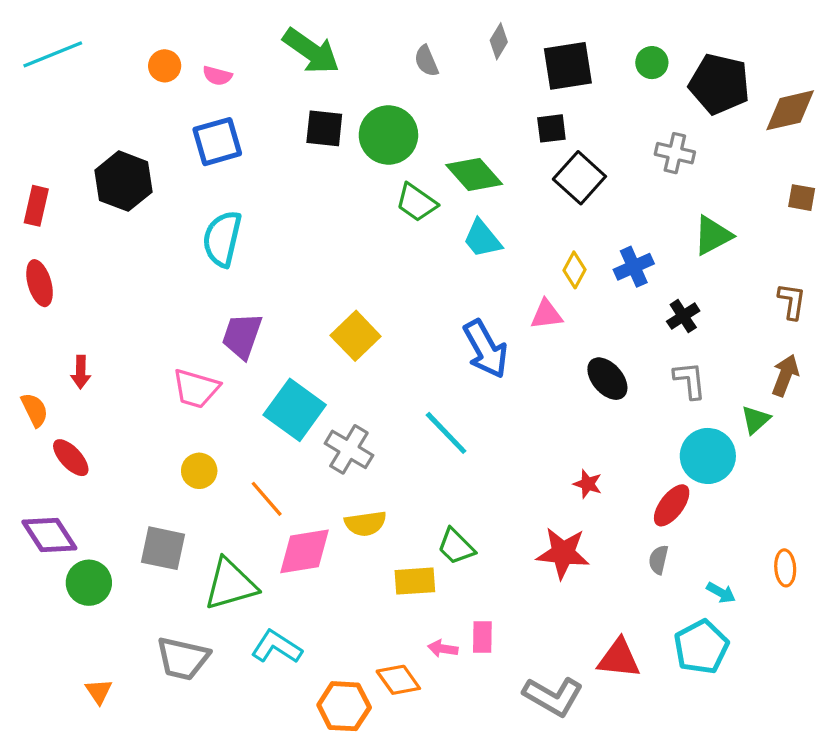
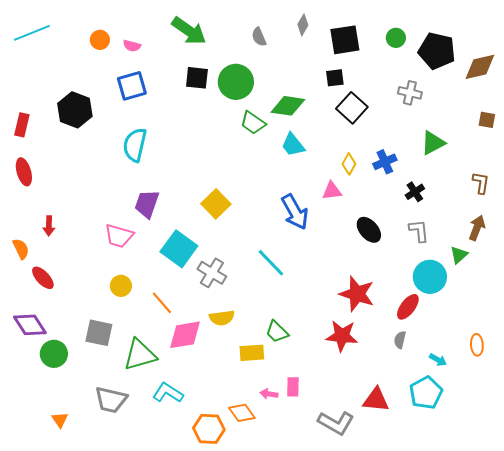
green diamond: (474, 174) -> (288, 106), turned -40
red star: (588, 484) -> (357, 294), size x2.0

